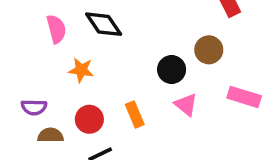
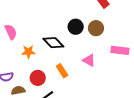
black diamond: (104, 24) -> (53, 43), moved
black circle: (172, 69) -> (76, 27), moved

